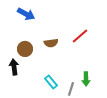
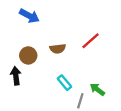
green arrow: (86, 79) -> (97, 89), turned 128
cyan rectangle: (51, 82) -> (64, 83), moved

